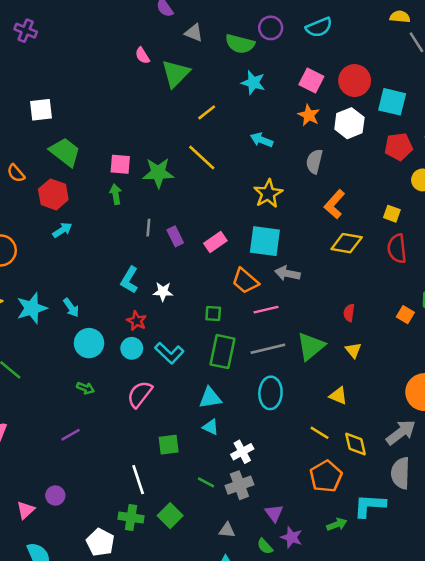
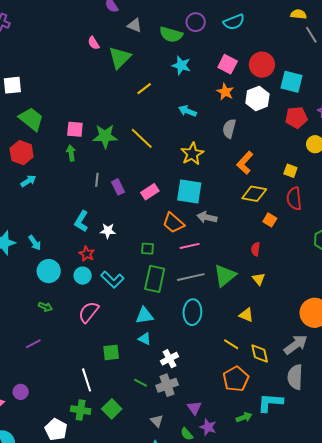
yellow line: (202, 157) -> (142, 138), moved
orange square: (405, 315) -> (270, 220), moved
gray triangle: (227, 530) -> (157, 421), turned 40

